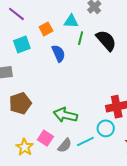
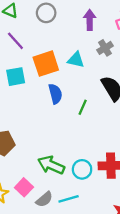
orange square: (46, 29) -> (46, 64), size x1.6
green line: (81, 38) -> (83, 107), moved
cyan circle: (106, 128) -> (82, 169), moved

